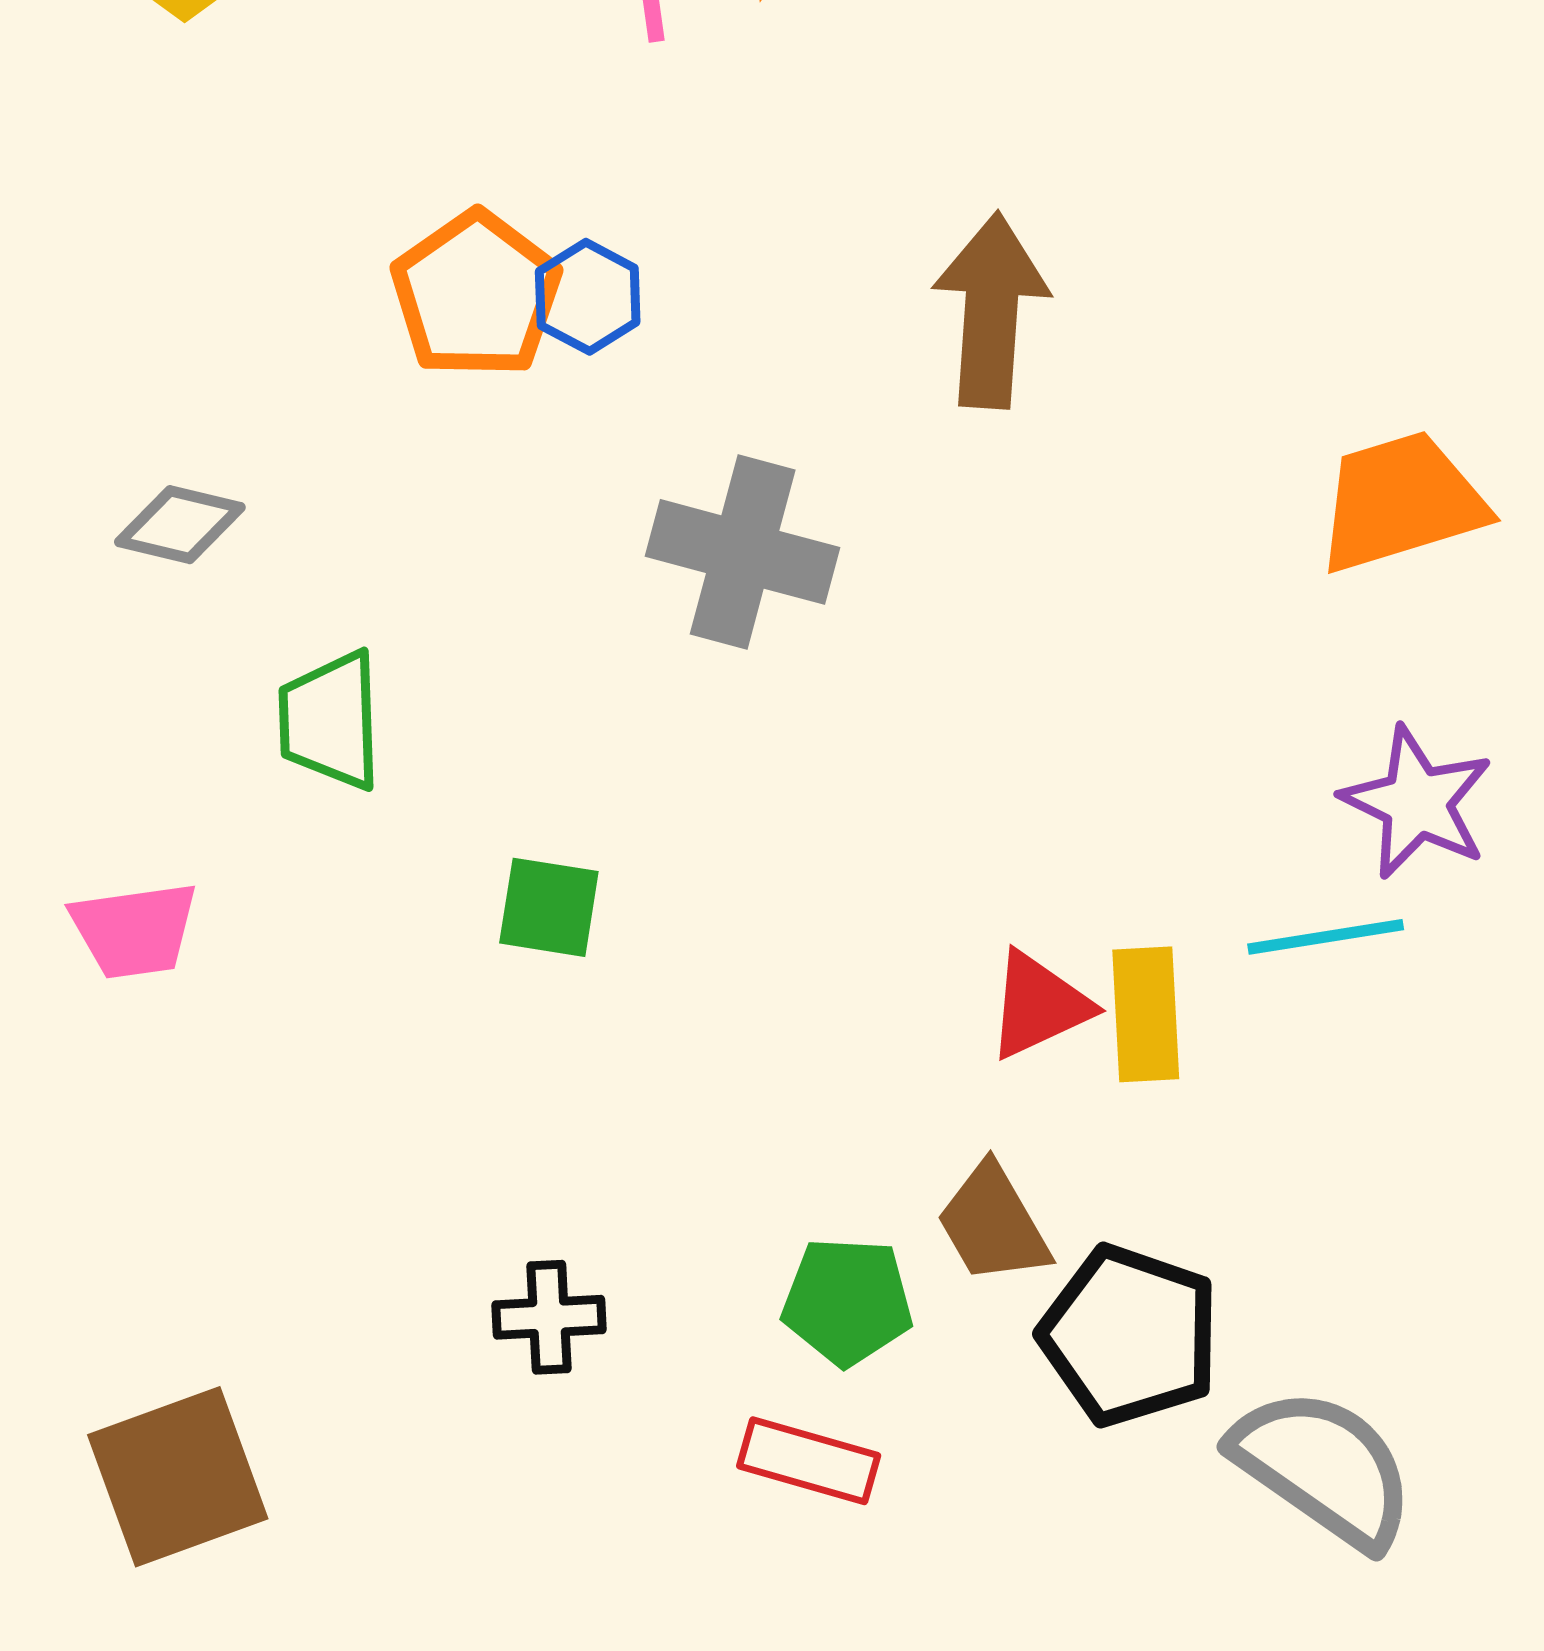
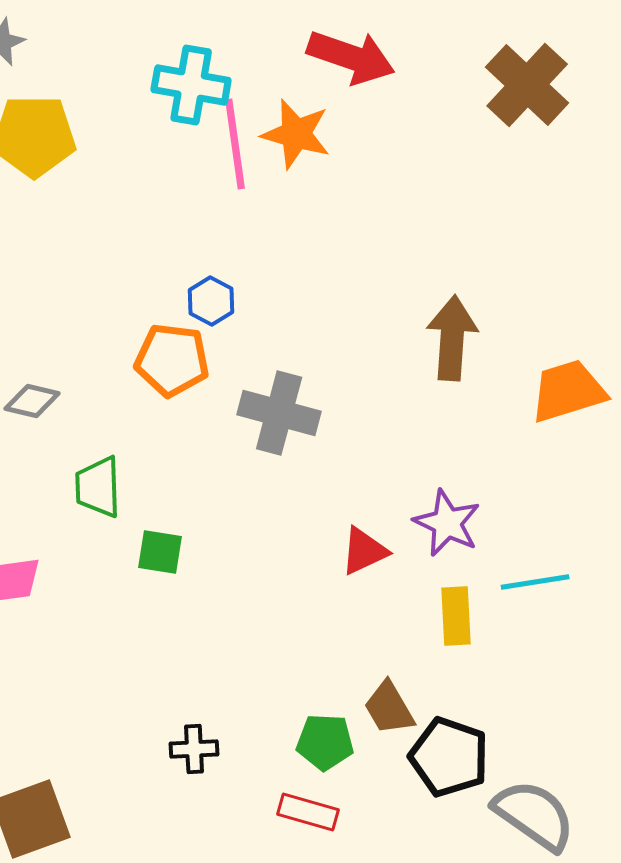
orange pentagon: (476, 295) -> (172, 360), moved, turned -30
brown arrow: (991, 310) -> (452, 338), moved
purple star: (1417, 802) -> (447, 523), moved
green square: (549, 907) -> (160, 552), moved
red triangle: (1039, 1005) -> (364, 551), moved

